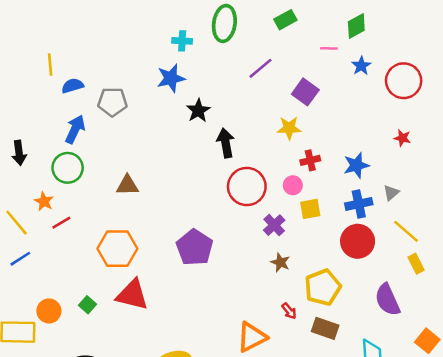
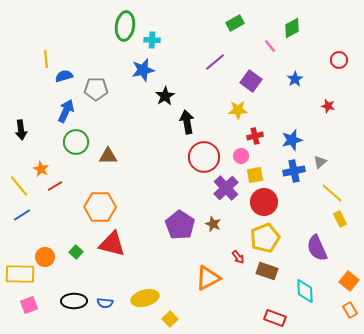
green ellipse: (224, 23) -> (125, 26), moved
pink line: (329, 48) -> (270, 46), turned 48
blue star: (361, 66) -> (295, 79), moved
red circle: (404, 81) -> (339, 60), moved, size x0.6
red star: (402, 138) -> (328, 106), moved
green circle: (68, 168) -> (76, 142), moved
purple cross: (274, 225) -> (226, 188), size x1.4
red circle: (358, 241) -> (264, 202), moved
purple pentagon: (195, 247) -> (180, 225), moved
brown star: (280, 262) -> (213, 224), moved

